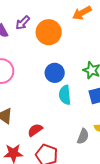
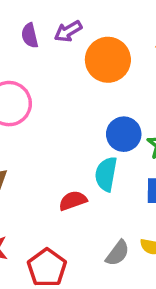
blue circle: (55, 73) -> (124, 134), moved
red semicircle: (35, 130) -> (73, 201), moved

